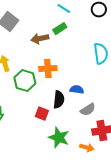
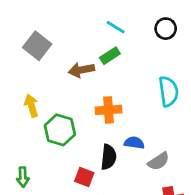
orange cross: (48, 69) -> (109, 110), moved
gray semicircle: (88, 110) -> (158, 161), moved

